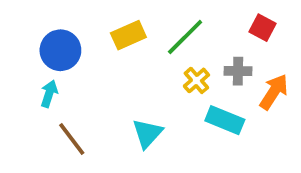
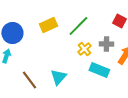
brown line: (72, 139) -> (29, 80), moved

